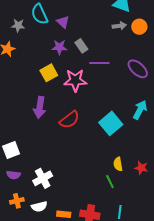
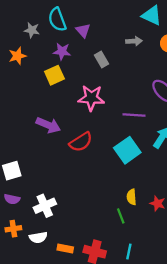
gray arrow: (119, 26) -> (134, 41), moved
purple star: (59, 47) -> (62, 52), moved
purple line: (99, 63) -> (134, 115), moved
yellow square: (49, 73) -> (54, 75), moved
purple arrow: (40, 107) -> (48, 125), turned -80

